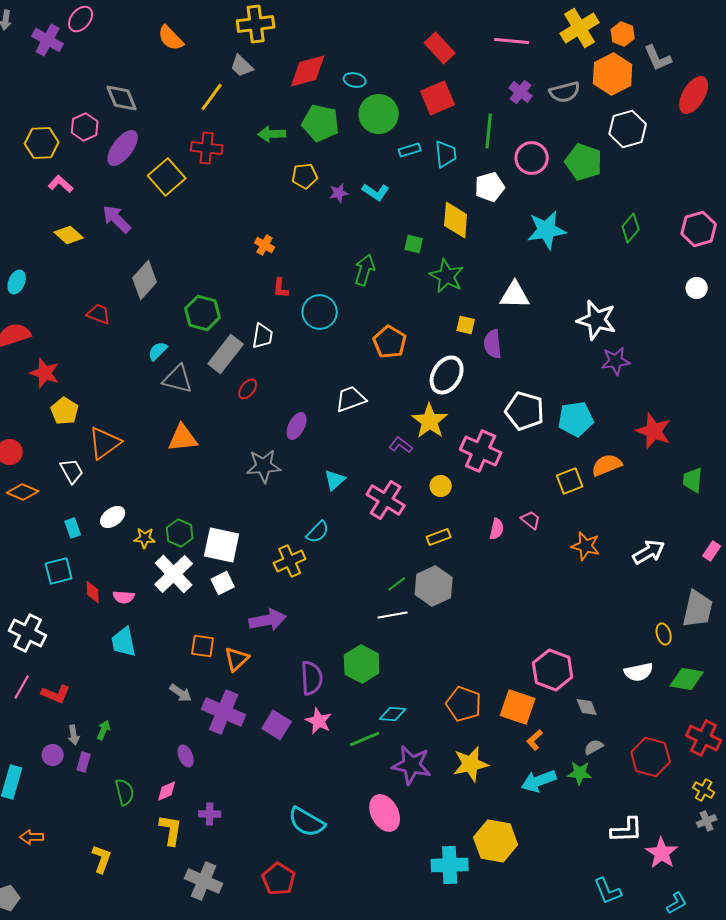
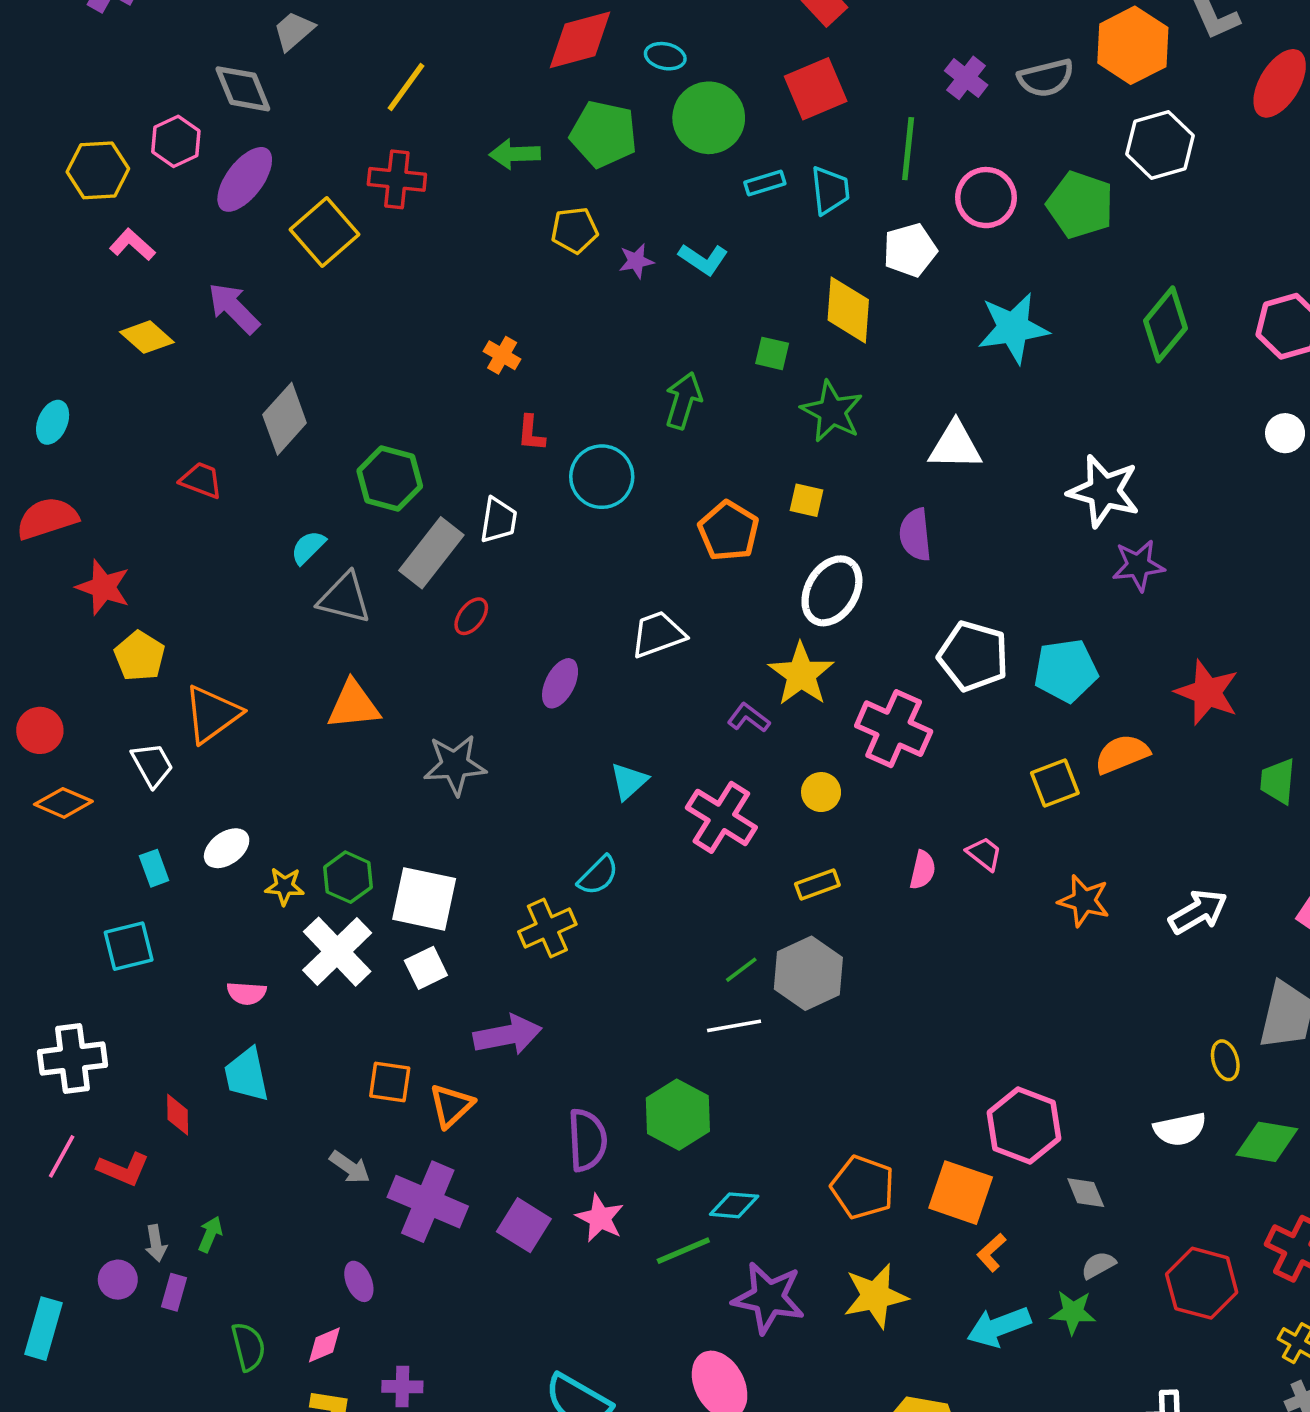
gray trapezoid: (242, 66) -> (294, 31), moved, turned 95
green diamond: (631, 228) -> (1165, 324), size x1.4
yellow square: (466, 325) -> (807, 500), moved
gray star: (264, 466) -> (455, 765), moved
red diamond: (93, 592) -> (178, 1115), moved
white cross: (28, 633) -> (72, 1058), turned -33

